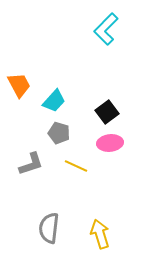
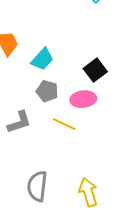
pink ellipse: (110, 143) -> (83, 99), moved

